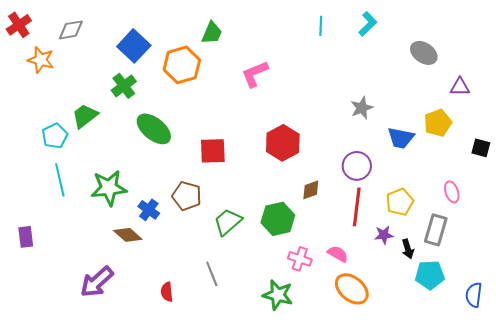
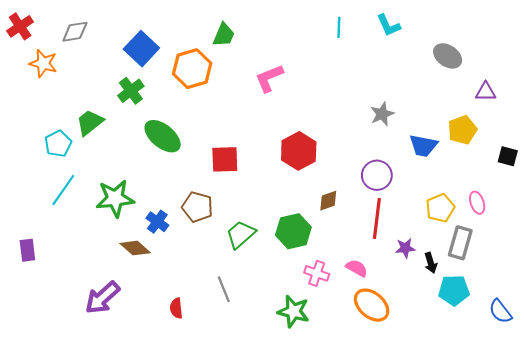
cyan L-shape: (368, 24) -> (388, 25), turned 110
cyan line: (60, 180) -> (63, 190), turned 48
yellow pentagon: (400, 202) -> (440, 208), moved
blue semicircle: (474, 295) -> (500, 311), turned -45

